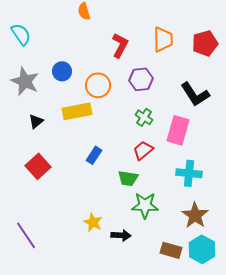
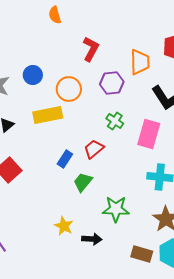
orange trapezoid: (163, 39) -> (140, 62), moved
red trapezoid: (143, 150) -> (94, 149), moved
green trapezoid: (128, 178) -> (83, 182), moved, turned 120

